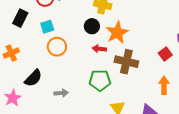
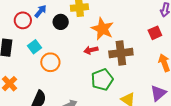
black circle: (92, 26) -> (61, 22), moved
red square: (165, 54) -> (155, 33), turned 32

